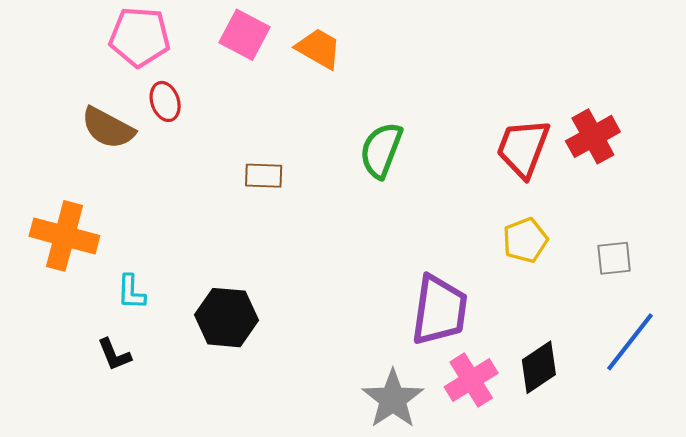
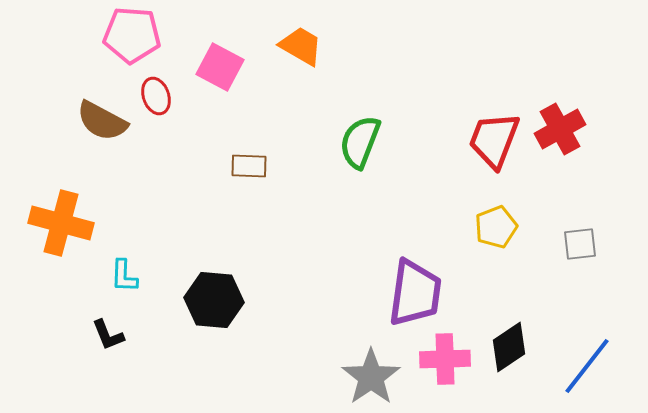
pink square: (245, 35) -> (220, 67), moved
blue line: (630, 342) -> (587, 366), moved
pink cross: (471, 380) -> (445, 359), turned 30

